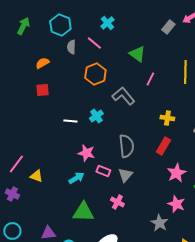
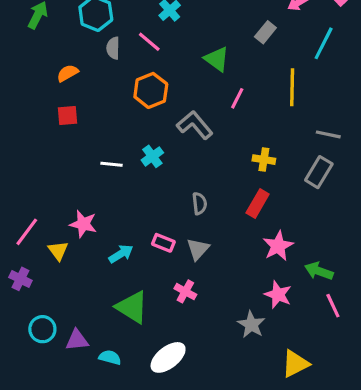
gray rectangle: (168, 27) -> (265, 32), moved
gray semicircle: (126, 146) -> (199, 204), size x0.6
pink star: (86, 153) -> (83, 224), moved
yellow triangle: (36, 176) -> (58, 251), turned 32
green triangle: (83, 212) -> (132, 307), turned 30
cyan circle: (12, 231) -> (42, 329), moved

